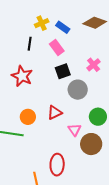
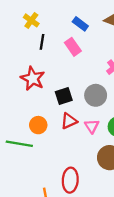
yellow cross: (42, 23) -> (31, 20), moved, turned -32
black square: (63, 71) -> (64, 96), moved
pink triangle: (75, 130) -> (92, 126), moved

